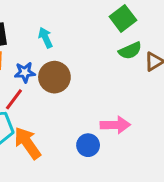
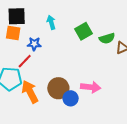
green square: (123, 18) -> (84, 31), moved
brown circle: (54, 77) -> (58, 88), moved

